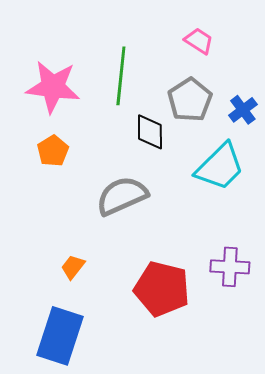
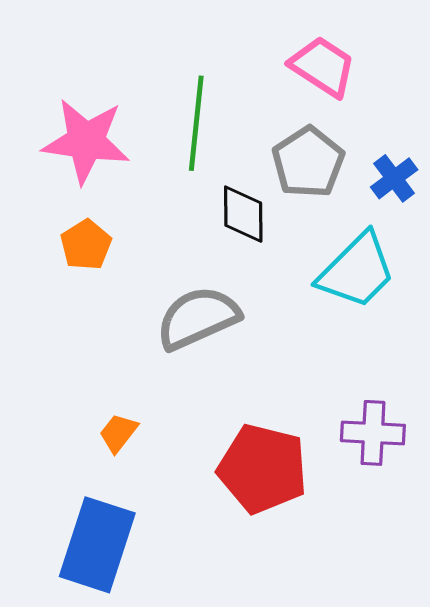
pink trapezoid: (199, 41) -> (323, 66), size x1.4

